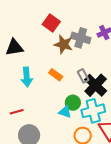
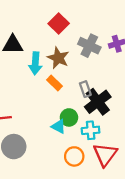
brown star: (63, 44) -> (58, 58), moved
cyan arrow: (27, 77) -> (35, 63), moved
cyan cross: (93, 111) -> (91, 130), size x0.7

